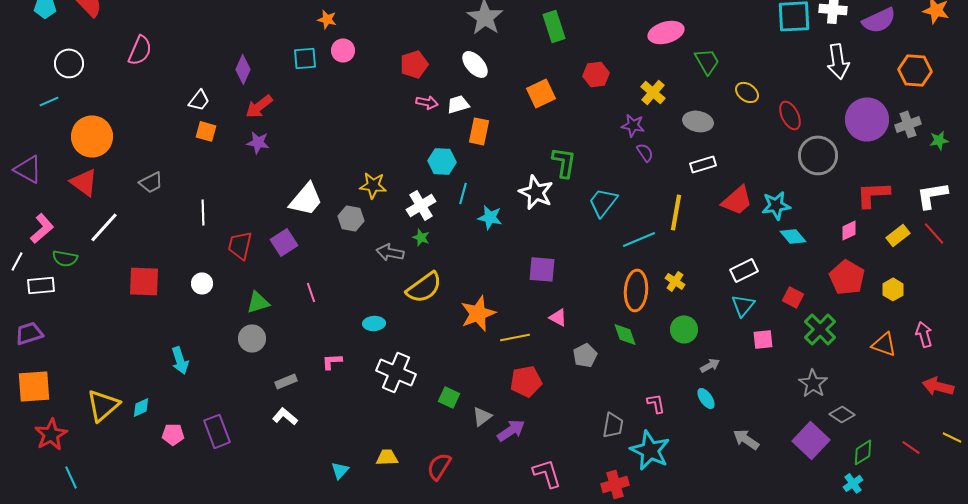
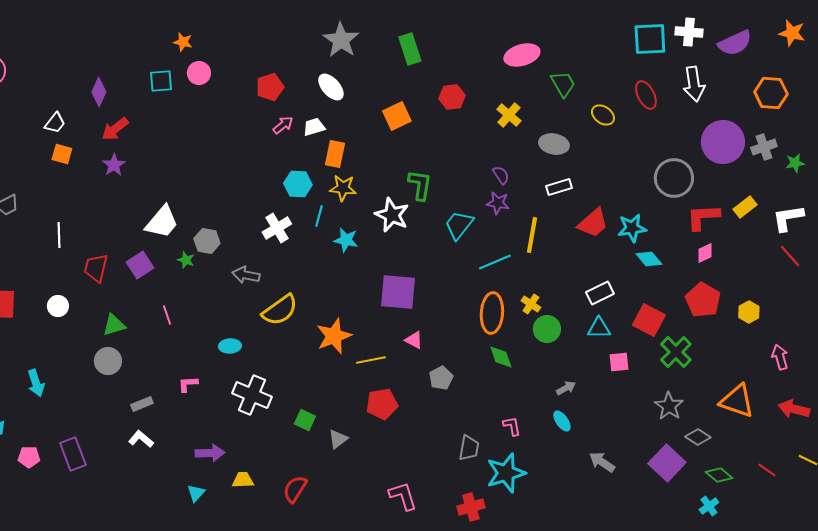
pink arrow: (427, 102) -> (283, 125), turned -50
red ellipse: (790, 115) -> (646, 95), moved
purple star: (633, 125) -> (498, 203), moved
purple star: (258, 142) -> (114, 165), turned 30
yellow star: (373, 185) -> (343, 188), moved
red L-shape: (873, 194) -> (703, 217), moved
yellow rectangle: (898, 235) -> (745, 207), moved
green star: (421, 237) -> (186, 260), moved
purple square: (542, 269) -> (398, 292), size x1.4
red square: (793, 297) -> (649, 320), size x1.5
cyan triangle: (743, 305) -> (599, 328), turned 50
green circle: (684, 329) -> (547, 329), moved
green diamond: (625, 334) -> (501, 357), moved
orange triangle: (884, 344) -> (737, 401), moved, size x1.4
purple arrow: (511, 430) -> (210, 453), moved, turned 32
cyan star: (650, 450) -> (506, 473), turned 30
green diamond: (863, 452) -> (719, 475), turned 72

